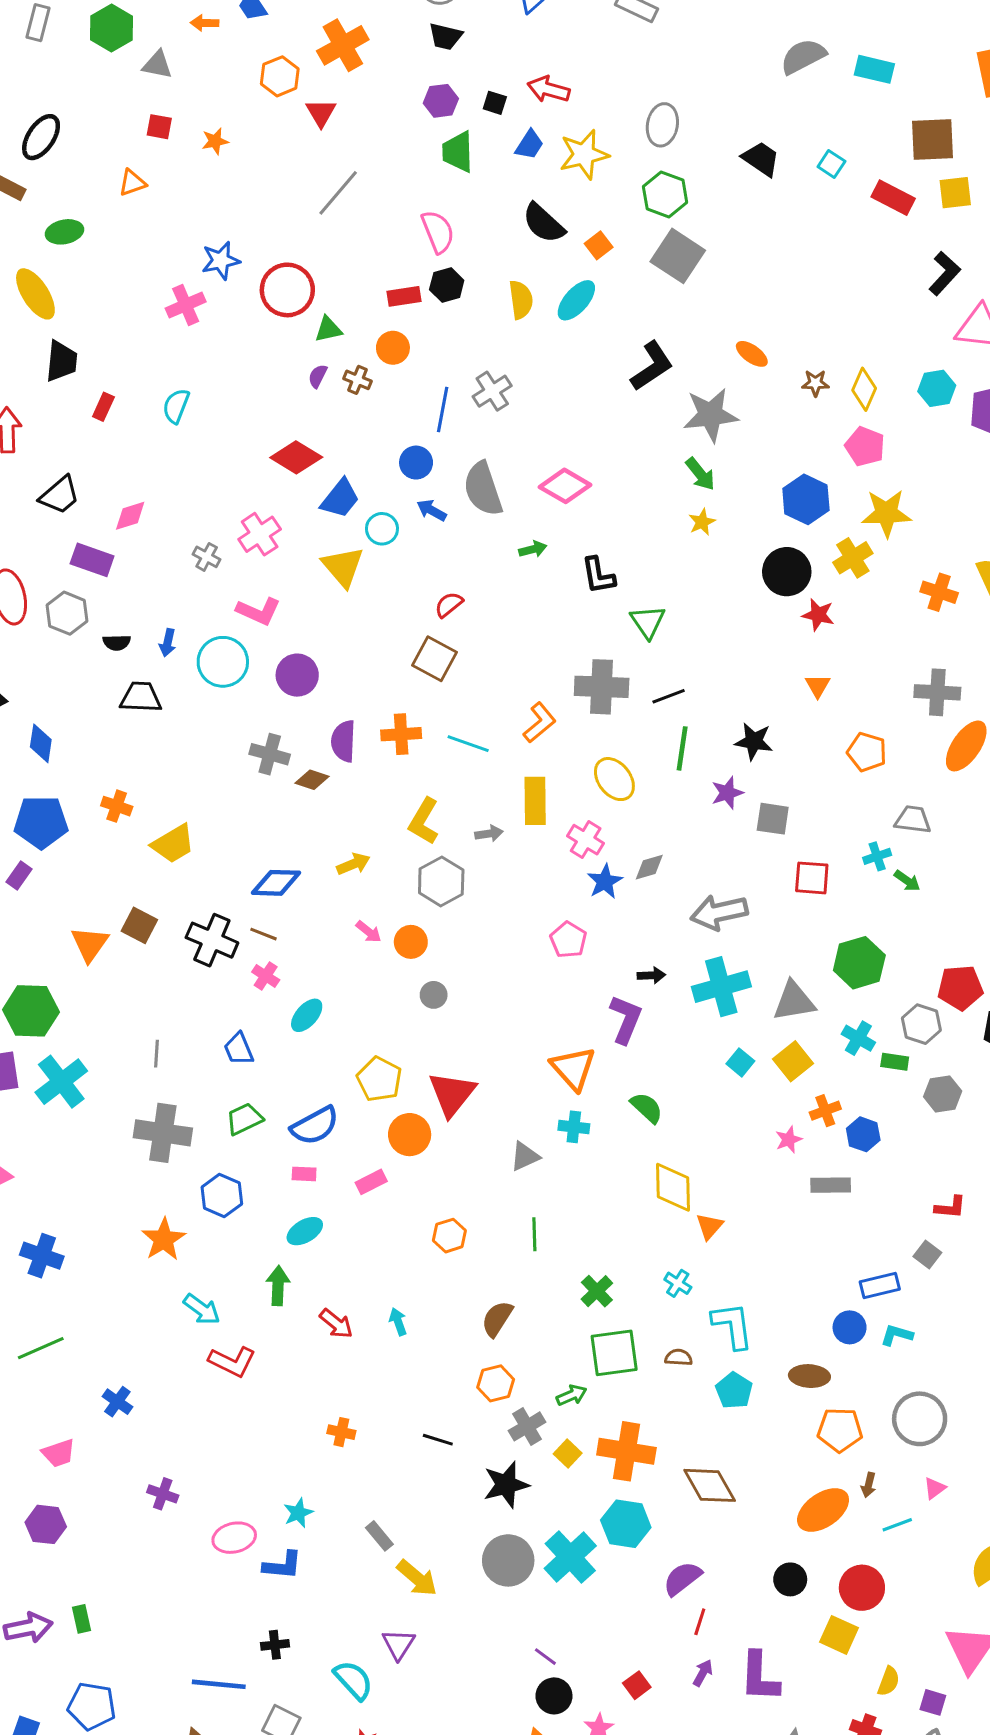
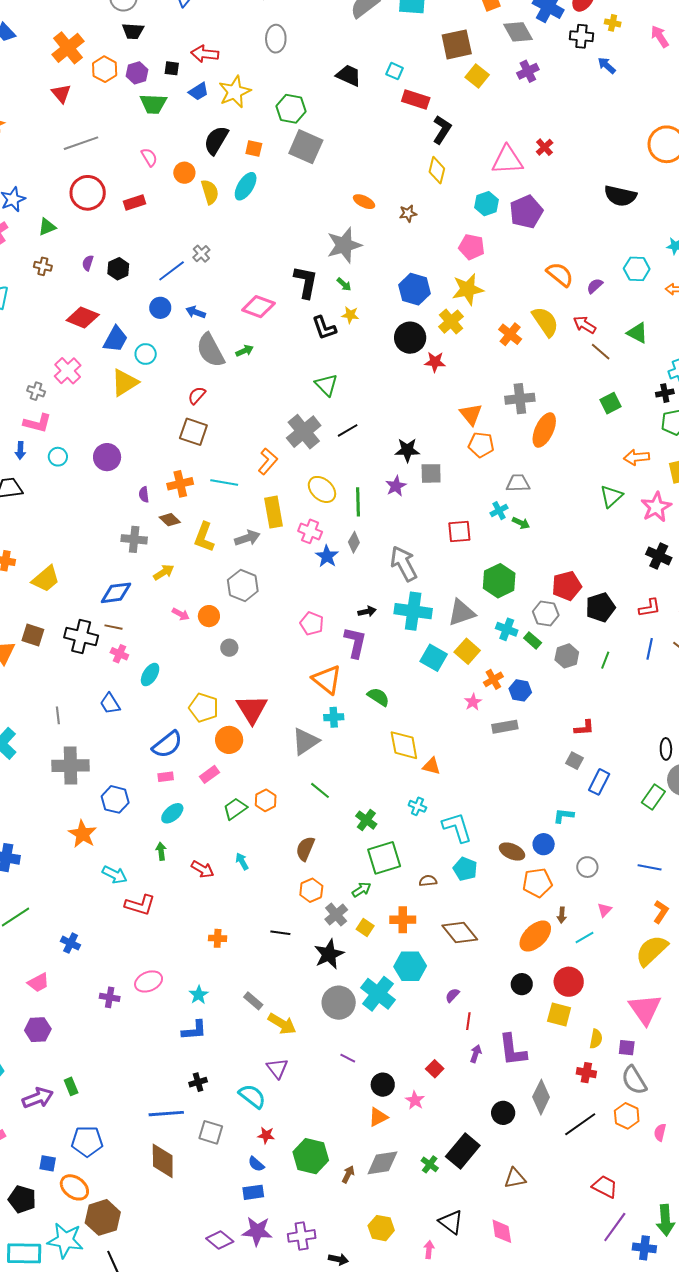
orange hexagon: (280, 76) -> (105, 69), moved
gray ellipse: (662, 125) -> (276, 39), moved
blue trapezoid: (529, 145) -> (198, 91), turned 35
green trapezoid: (458, 152) -> (153, 104), turned -76
gray line: (338, 193) -> (81, 143), turned 40
yellow square: (955, 193) -> (477, 76), turned -35
red rectangle: (893, 198) -> (416, 100), moved
black semicircle: (544, 223) -> (216, 140), turned 88
pink semicircle: (438, 232) -> (149, 157), size x0.7
orange square: (599, 245) -> (254, 149), turned -30
black L-shape: (945, 273) -> (442, 130), moved
black hexagon: (447, 285) -> (118, 269), moved
red circle: (287, 290) -> (88, 193), moved
green triangle: (328, 329) -> (47, 227), moved
orange circle: (393, 348) -> (184, 173), moved
black L-shape: (652, 366) -> (306, 282), moved, turned -36
brown cross: (357, 380) -> (43, 266), moved
yellow diamond: (864, 389) -> (437, 170), moved
gray cross: (492, 391) -> (201, 254), size x0.7
blue line: (443, 410) -> (172, 271), turned 52
pink pentagon: (865, 446) -> (472, 247), moved
green arrow: (700, 474) -> (344, 284), size x0.7
gray semicircle: (483, 489) -> (210, 350), moved
blue arrow: (432, 510) -> (196, 312), moved
yellow star: (702, 522) -> (350, 315), turned -30
yellow triangle: (343, 567) -> (125, 383), turned 48
black L-shape: (598, 575) -> (324, 328), moved
orange cross: (939, 592) -> (510, 334), turned 30
pink L-shape: (258, 611) -> (37, 423), moved
cyan circle: (223, 662) -> (58, 457), size x0.6
orange triangle: (818, 686) -> (471, 414), moved, size x1.4
gray cross: (602, 687) -> (304, 432), turned -32
purple semicircle: (343, 741) -> (144, 495), size x0.6
green line: (682, 748) -> (358, 502), moved
gray cross: (270, 754) -> (134, 539), moved
brown diamond: (312, 780) -> (170, 520), moved, turned 35
gray square: (773, 819) -> (431, 473), moved
gray arrow: (489, 834) -> (247, 538), size x1.4
gray diamond: (649, 867) -> (354, 542), turned -35
gray hexagon: (441, 881) -> (243, 586), moved
gray arrow: (719, 912) -> (404, 564), turned 84
pink pentagon: (568, 940) -> (312, 624), moved
cyan cross: (721, 987) -> (413, 611), turned 33
cyan square: (740, 1062) -> (434, 658), size x1.5
green rectangle: (895, 1062) -> (533, 640), turned 42
green trapezoid: (244, 1119) -> (235, 809), moved
gray triangle: (525, 1156) -> (305, 741), size x1.4
orange triangle: (709, 1226) -> (432, 766), turned -48
green line: (534, 1234) -> (320, 790), turned -40
blue rectangle: (880, 1285) -> (599, 782), moved, turned -40
green arrow: (278, 1286) -> (161, 851), size x0.7
blue circle: (850, 1327) -> (544, 844), moved
brown semicircle: (679, 1357) -> (428, 881), moved
brown ellipse: (809, 1376) -> (512, 852), turned 30
gray circle: (920, 1419) -> (587, 867), size x0.6
orange cross: (626, 1451) -> (403, 920), size x0.7
pink ellipse: (234, 1538) -> (149, 981), moved
purple semicircle: (682, 1578) -> (452, 995), size x0.6
purple line: (545, 1657) -> (348, 1058), moved

